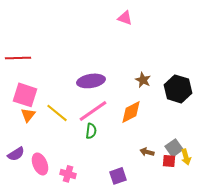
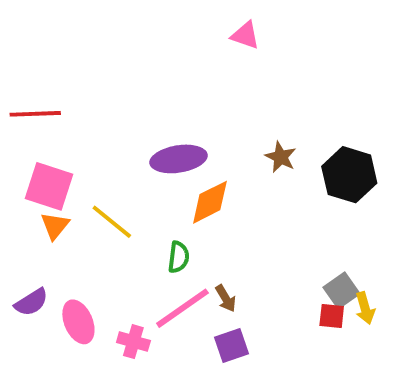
pink line: (93, 111) -> (182, 308), moved
orange diamond: (131, 112) -> (210, 202), moved
brown arrow: (147, 152) -> (226, 298), moved, turned -136

